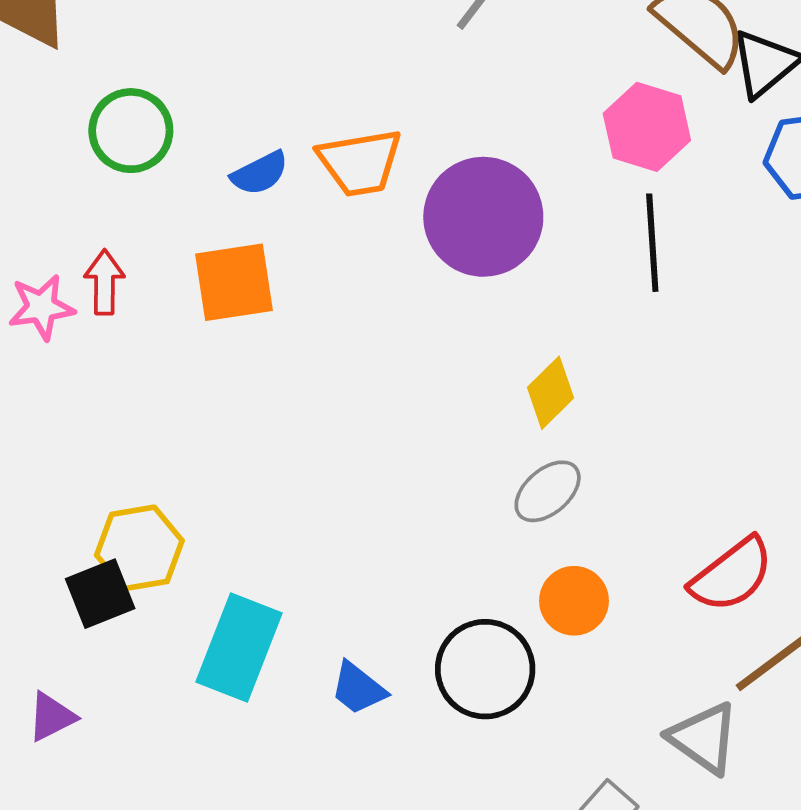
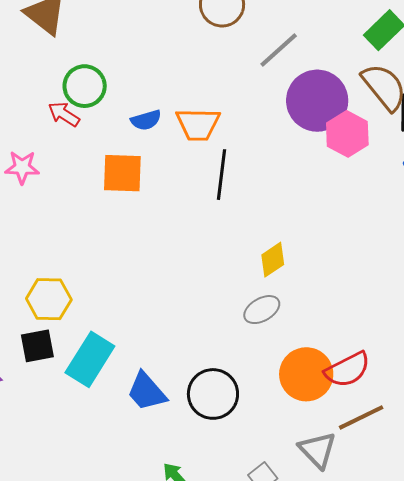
purple circle: (483, 217) -> (317, 101), moved
black line: (652, 243) -> (221, 175), moved
red arrow: (104, 282) -> (64, 114), moved, turned -68
black square: (100, 594) -> (37, 346), moved
orange circle: (574, 601) -> (306, 374), moved, size x1.5
blue trapezoid: (358, 688) -> (147, 392), size x1.4

